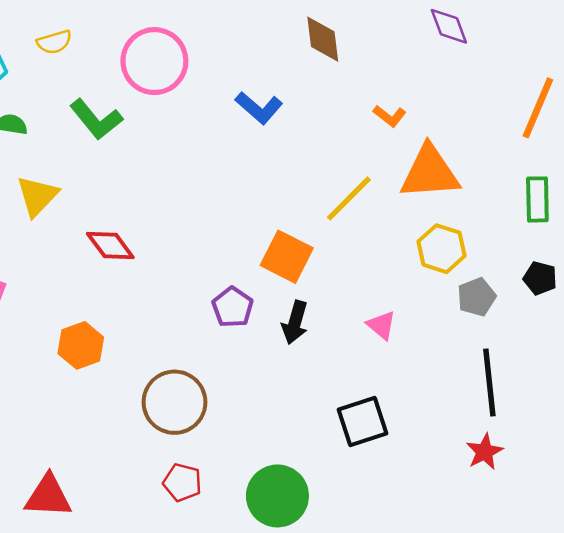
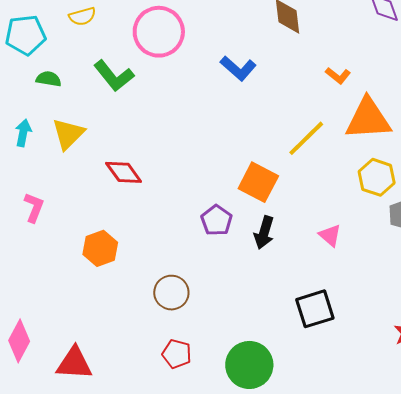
brown circle: (175, 402) -> (171, 293), size x0.7

